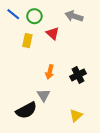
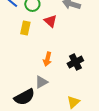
gray triangle: (44, 95) -> (41, 82), turned 32

